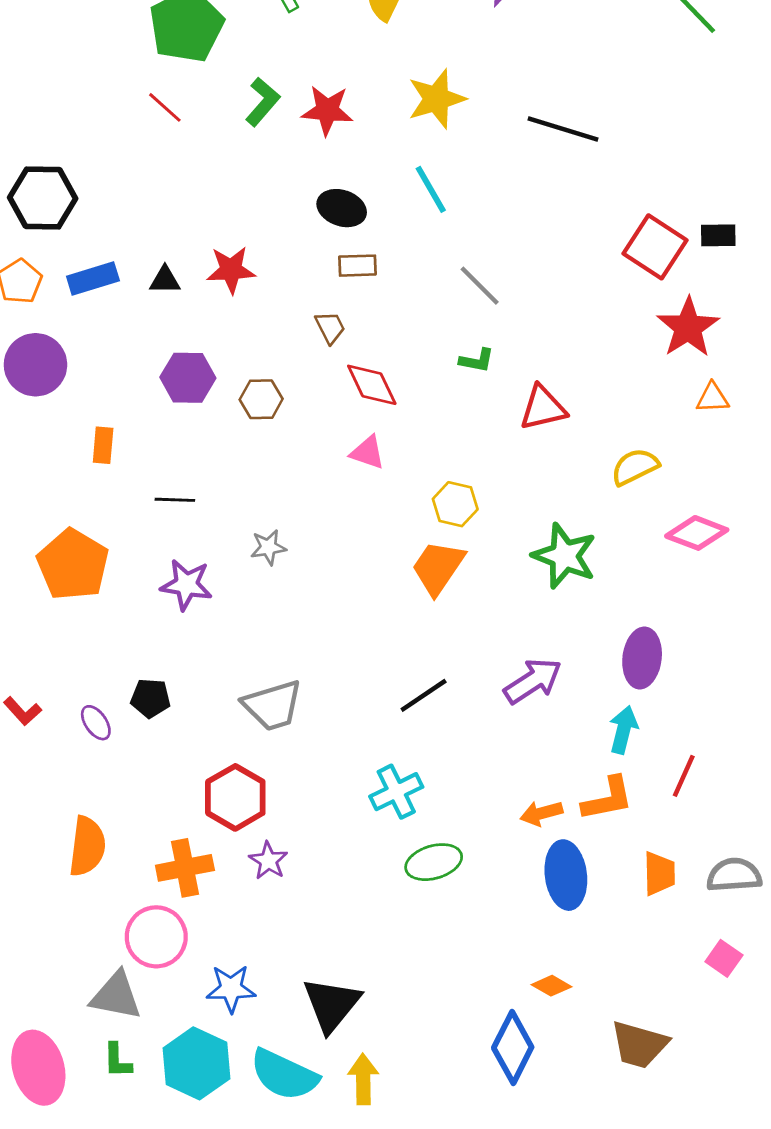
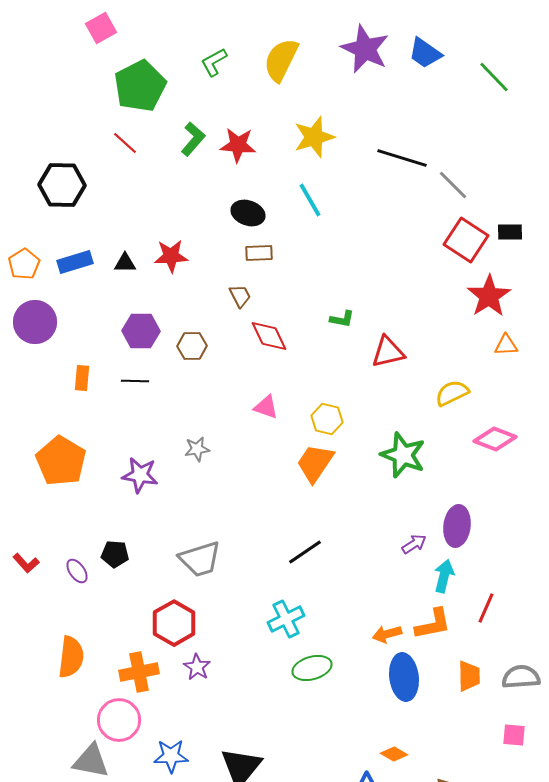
black hexagon: (43, 198) -> (62, 185), moved
gray line: (480, 286) -> (453, 185), moved
pink triangle: (368, 452) -> (266, 407), moved
black line: (175, 500) -> (135, 381), moved
purple arrow: (533, 681) -> (414, 544), moved, size x0.6
pink square: (724, 958) -> (514, 735), turned -30

